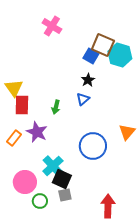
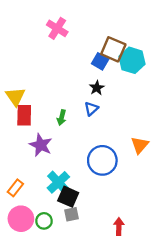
orange rectangle: (14, 138) -> (15, 188), moved
pink circle: (25, 182) -> (21, 219), moved
red arrow: (108, 206) -> (119, 226), size x0.7

